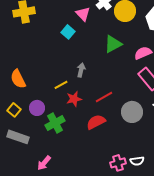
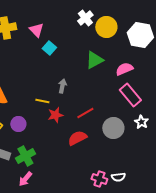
pink triangle: (83, 14) -> (36, 30), moved
yellow line: (61, 85) -> (42, 101), turned 40
green cross: (55, 123) -> (25, 156), moved
pink cross: (118, 163) -> (99, 179), turned 35

